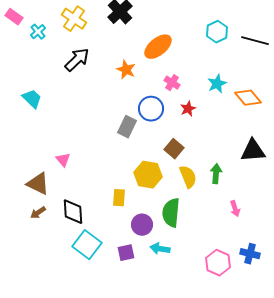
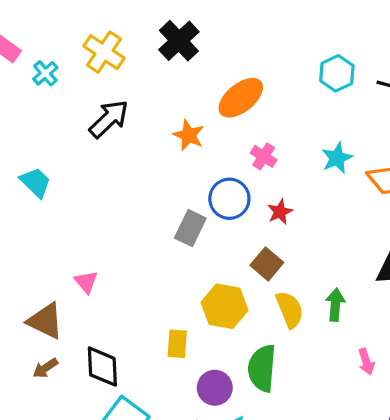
red star: (188, 109) -> (280, 212), moved

